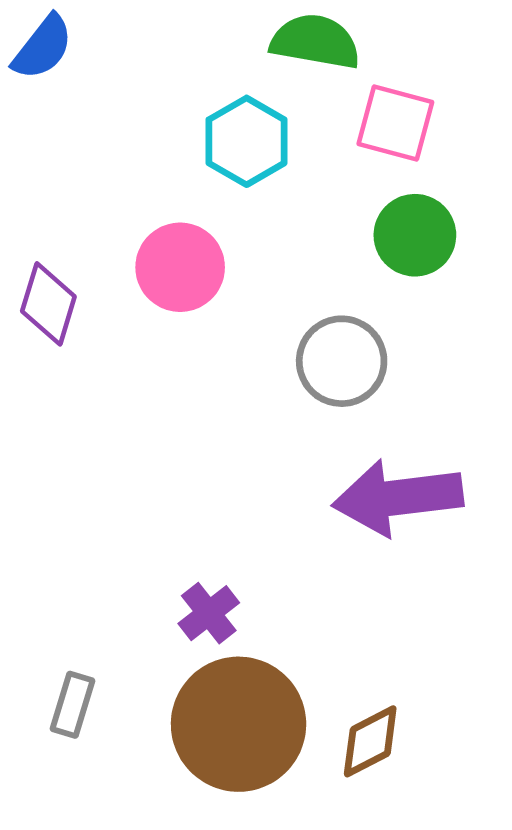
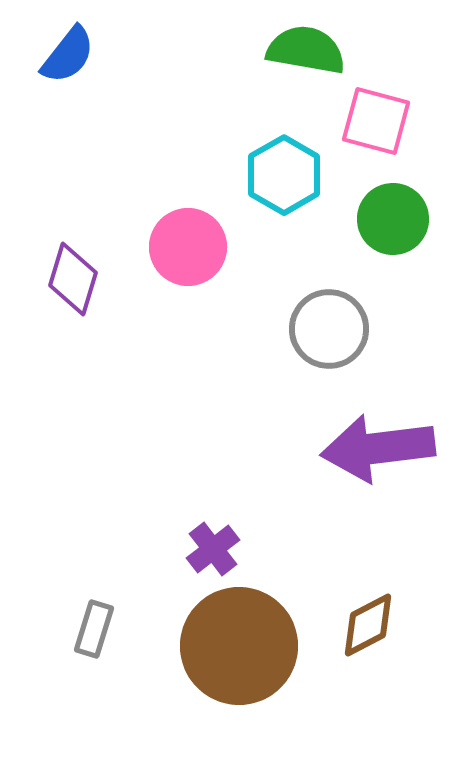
cyan hexagon: (247, 141) -> (284, 175), moved
brown diamond: (370, 741) -> (368, 625), moved

